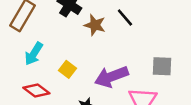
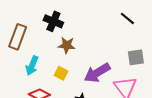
black line: (125, 17) -> (127, 18), moved
brown star: (95, 25) -> (67, 45), moved

